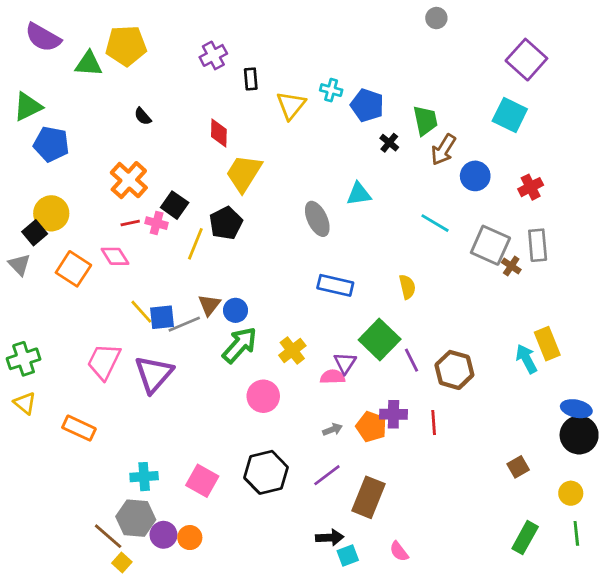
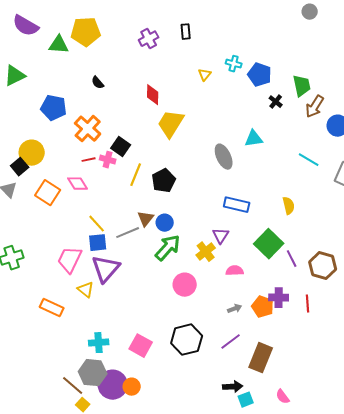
black rectangle: (251, 79) -> (186, 32), moved
yellow triangle: (291, 105) -> (205, 75), size x0.6
blue pentagon: (51, 144) -> (54, 108), moved
black pentagon: (226, 223) -> (164, 181), moved
blue square: (162, 317) -> (98, 243), moved
purple triangle: (345, 363) -> (221, 236), moved
yellow triangle: (25, 403) -> (86, 290), moved
purple circle: (163, 535) -> (113, 385), size x1.5

